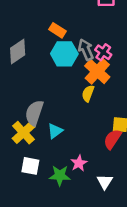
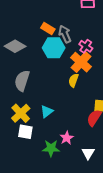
gray arrow: (86, 50) -> (65, 34), moved
gray diamond: (18, 52) -> (15, 46), turned 65
gray semicircle: (34, 113) -> (22, 81), moved
white square: (30, 166) -> (25, 132), moved

